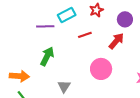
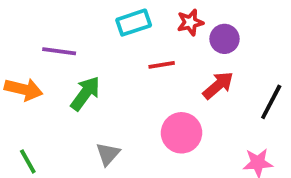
purple circle: (125, 19) -> (224, 39), moved
purple line: (45, 26) -> (59, 51), moved
orange arrow: (19, 76) -> (23, 89), moved

